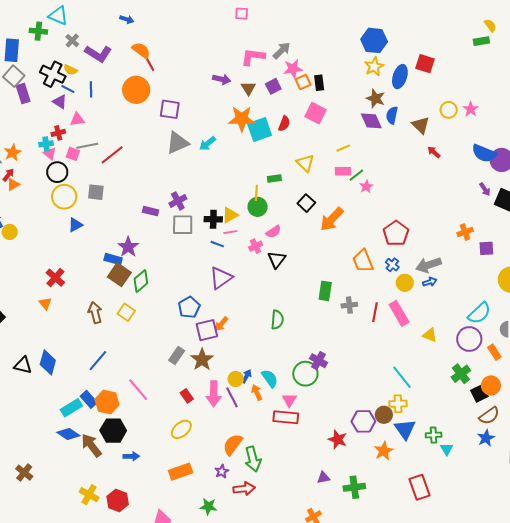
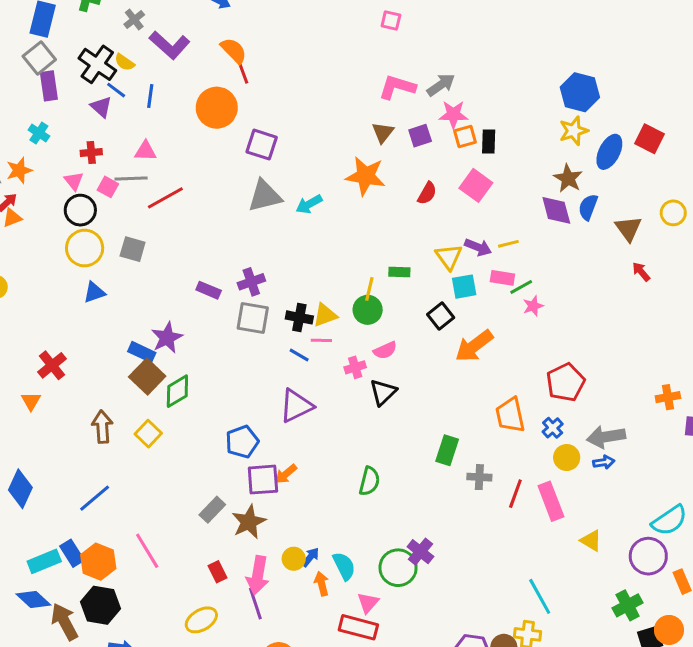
purple arrow: (222, 79) -> (478, 247), moved
pink triangle: (77, 119) -> (145, 151), moved
cyan square: (260, 129) -> (464, 287), moved, size x0.7
cyan cross: (46, 144) -> (39, 133), moved, turned 32
purple line: (232, 397) -> (255, 604), moved

